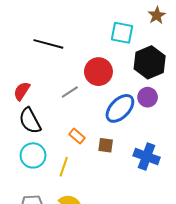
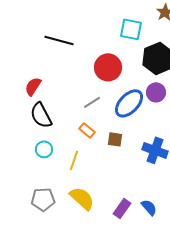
gray line: (70, 92) -> (92, 102), moved
cyan circle: (33, 155) -> (44, 149), size x0.7

